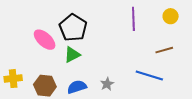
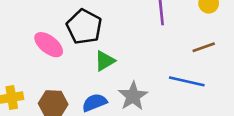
green triangle: (72, 55) -> (105, 61), moved
gray star: (107, 84) -> (133, 96), size x1.6

